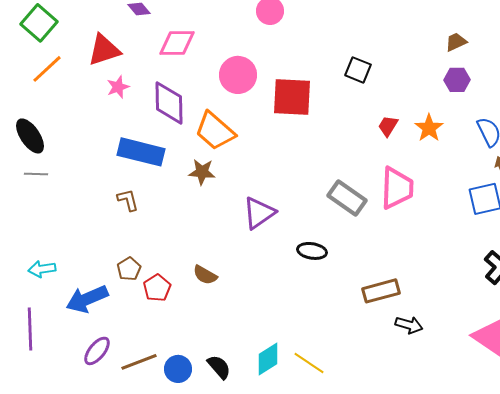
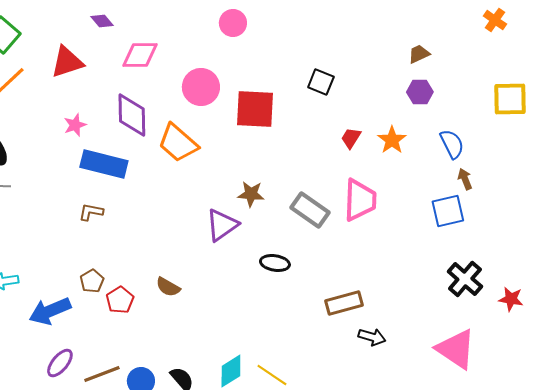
pink star: (118, 87) -> (75, 125), moved
brown star: (202, 172) -> (251, 194), moved
brown L-shape: (128, 200) -> (91, 212), turned -65

